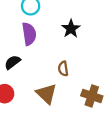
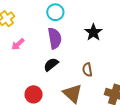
black semicircle: (12, 62) -> (51, 64), moved

